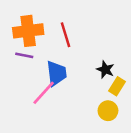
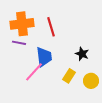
yellow rectangle: (117, 86) -> (69, 76), moved
yellow circle: (108, 111) -> (91, 81), moved

